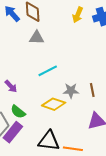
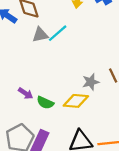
cyan line: (48, 71) -> (58, 33), moved
green semicircle: (18, 112) -> (45, 103), moved

